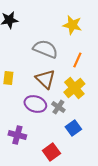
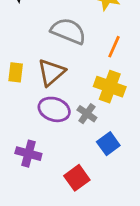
brown triangle: (45, 79) -> (51, 72), moved, turned 35
yellow cross: (74, 88) -> (110, 87), turned -30

